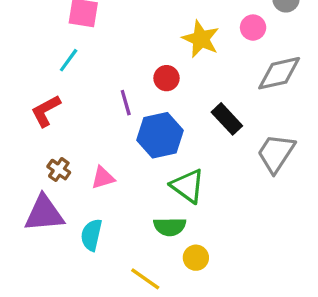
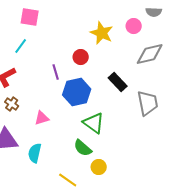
gray trapezoid: (276, 153) -> (148, 103), turned 136
brown cross: (59, 170) -> (12, 104), moved
green semicircle: (170, 227) -> (83, 148), turned 42

